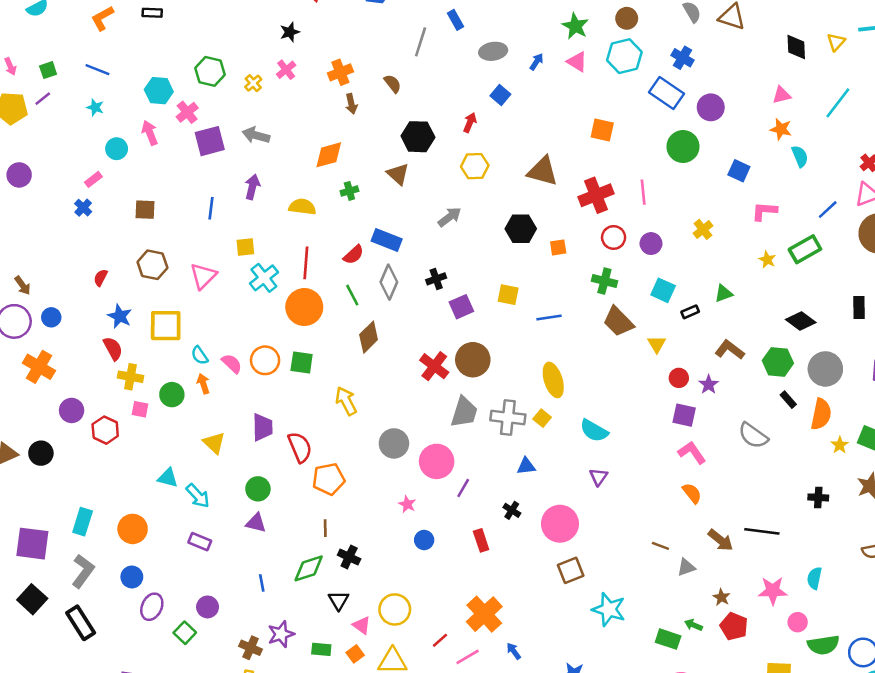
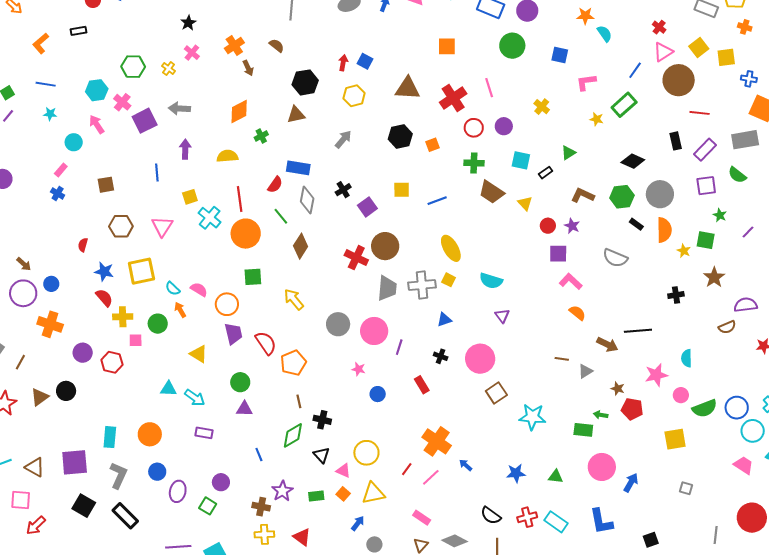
blue square: (500, 95) -> (365, 61), moved
brown triangle: (398, 174) -> (296, 115), turned -42
orange circle: (265, 360) -> (227, 304), moved

